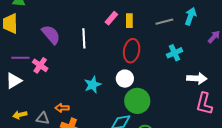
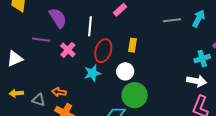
yellow rectangle: (129, 21) -> (132, 45), moved
red ellipse: (132, 51) -> (103, 51), moved
cyan cross: (175, 53) -> (202, 59), moved
purple line: (20, 58) -> (41, 40), moved
pink cross: (40, 65) -> (68, 50), moved

